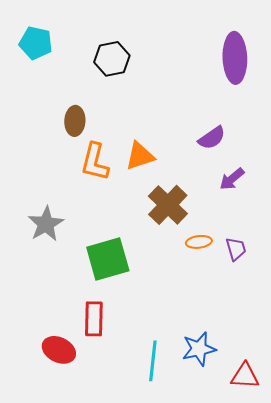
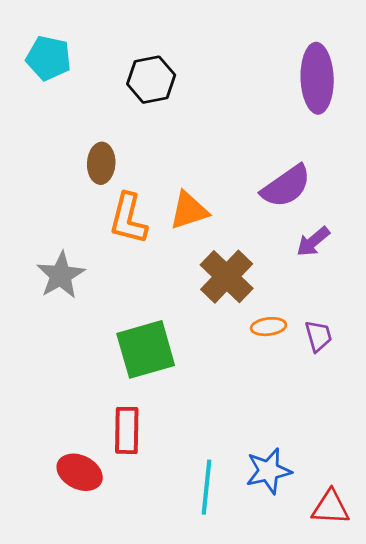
purple semicircle: (212, 138) -> (286, 186), size x1.4
gray star: (46, 224) -> (61, 275), moved

